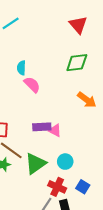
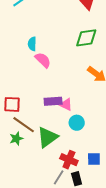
cyan circle: (65, 162) -> (77, 123), moved
blue square: (83, 187) -> (94, 159), turned -32

